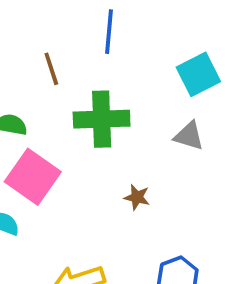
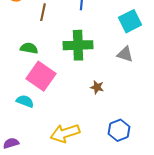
brown line: (51, 69) -> (43, 12), moved, turned 30

